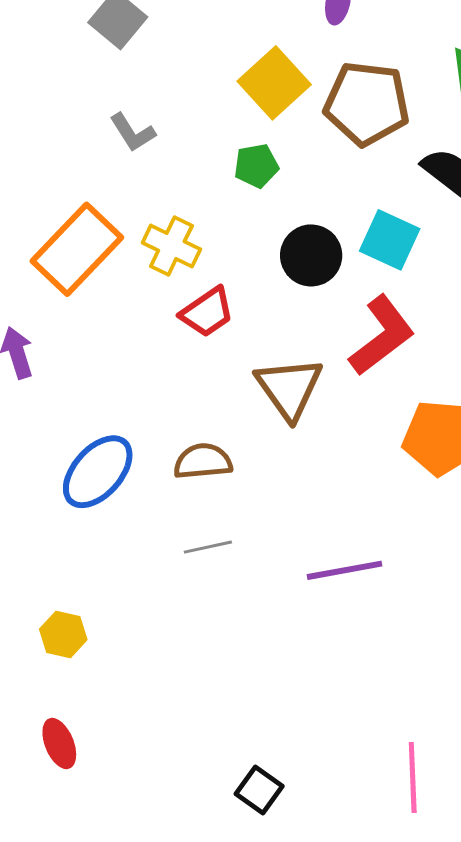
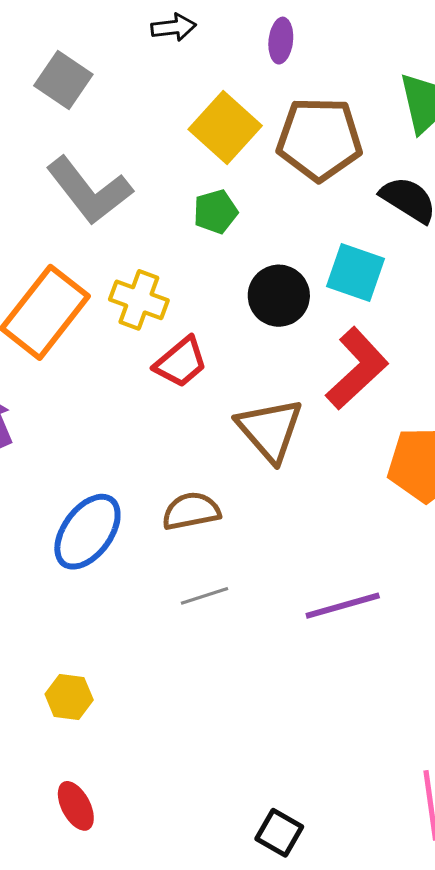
gray L-shape: (133, 132) -> (89, 191), size x1.8

